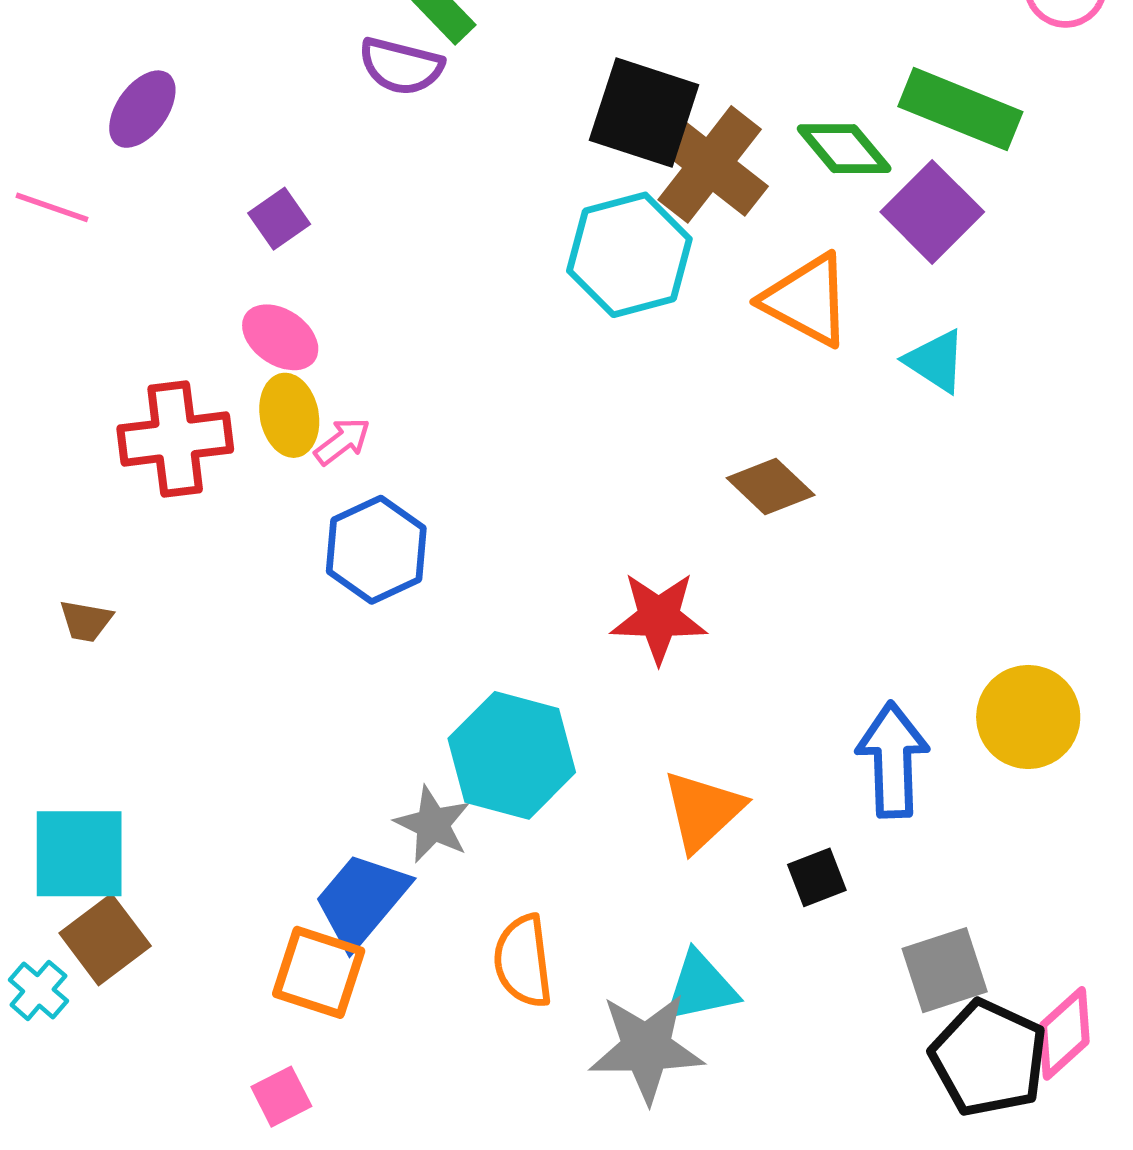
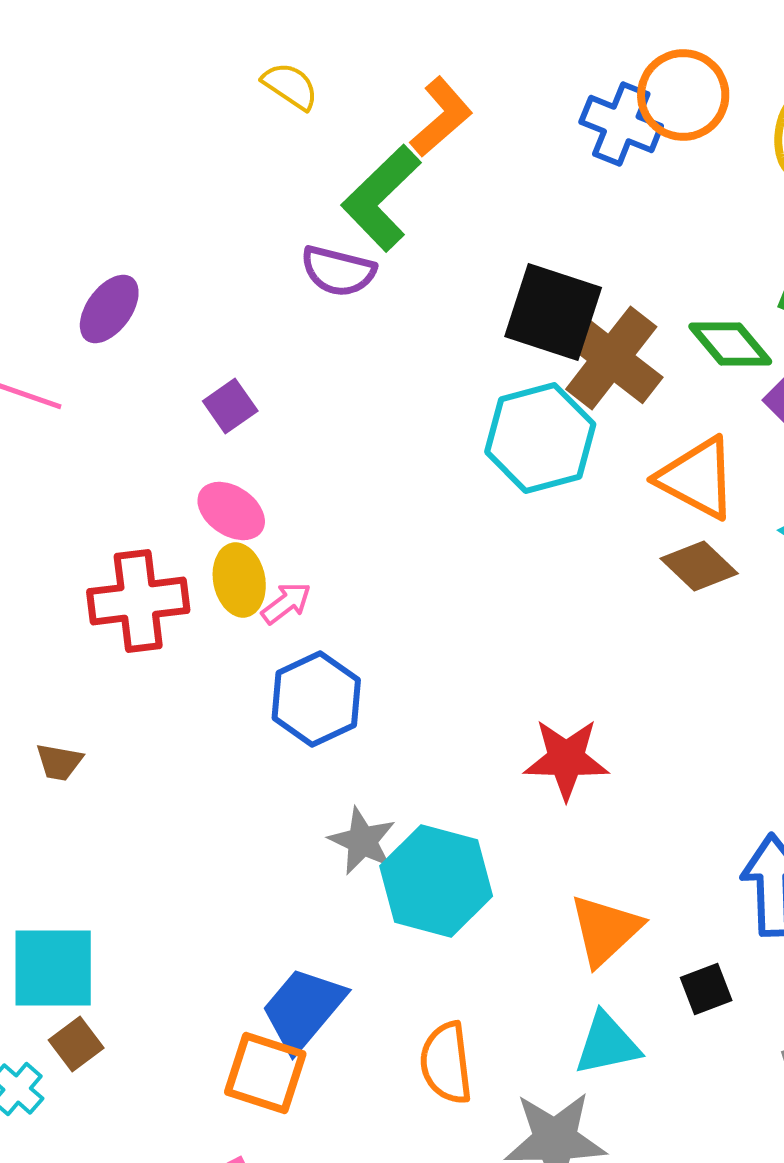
brown diamond: (771, 486) -> (699, 566), moved
gray star: (433, 824) -> (362, 841), moved
brown square: (105, 940) -> (76, 1044), size x0.7
cyan triangle: (701, 987) -> (607, 1044), moved

